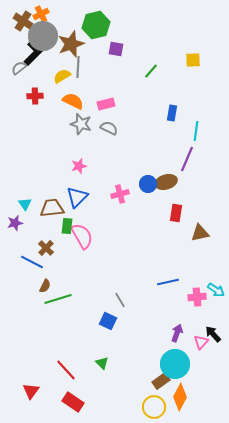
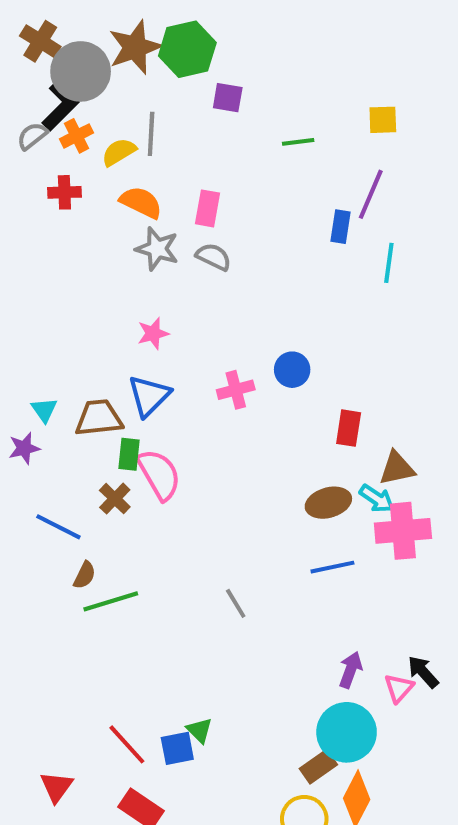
orange cross: (41, 14) -> (77, 136), moved
brown star: (71, 44) -> (135, 47), moved
green line: (151, 71) -> (298, 142), turned 42
pink rectangle: (106, 104) -> (208, 208), turned -66
purple line: (187, 159) -> (371, 194), moved
brown ellipse: (166, 182) -> (328, 503), moved
brown cross: (46, 248) -> (115, 499), moved
cyan arrow: (216, 290) -> (377, 499), moved
pink cross: (197, 297) -> (403, 531), moved, size x1.5
blue square: (108, 321) -> (177, 748), moved, turned -36

